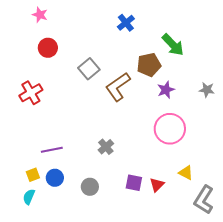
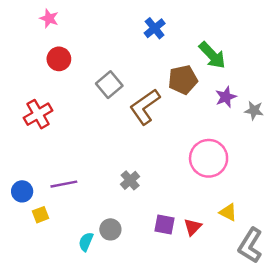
purple star: (166, 90) -> (226, 97), moved
blue circle: (55, 178) -> (22, 191), moved
cyan semicircle: (29, 197) -> (86, 242), moved

